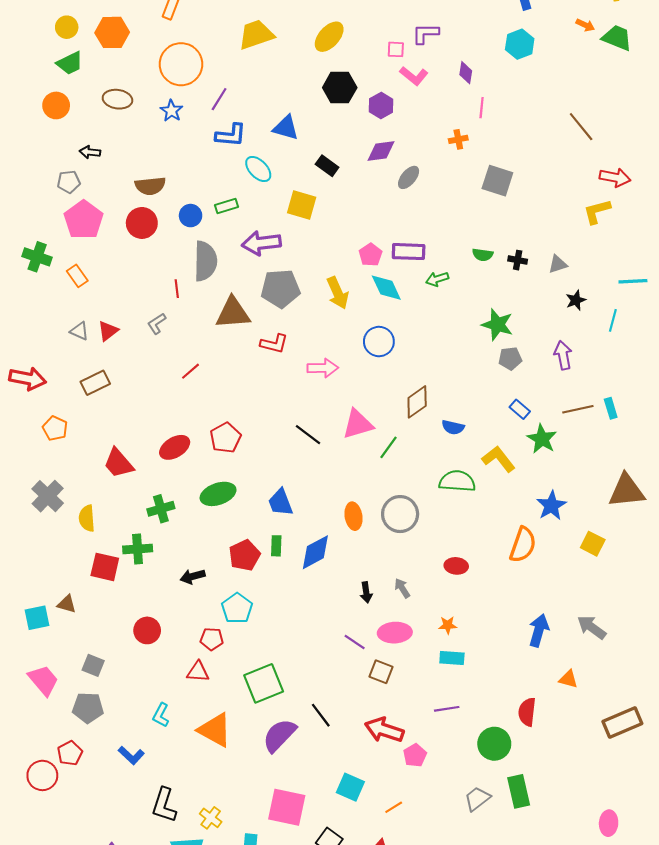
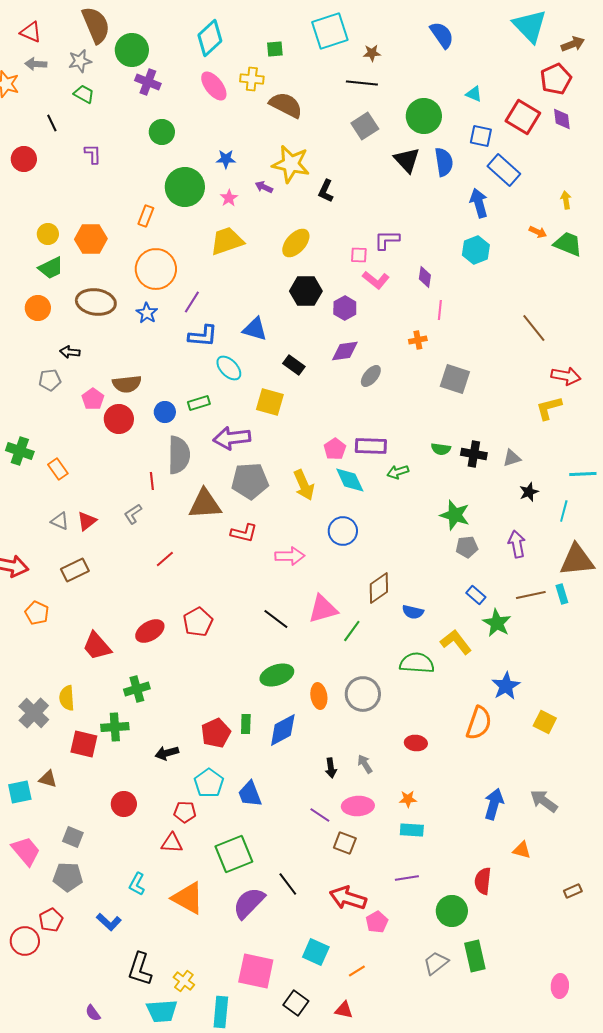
brown ellipse: (117, 99) -> (96, 302), size x1.4
pink pentagon: (84, 220) -> (93, 399), moved, size x0.6
black cross: (518, 260) -> (474, 454), size x1.4
brown triangle: (627, 491) -> (577, 560), moved
green ellipse: (218, 494) -> (277, 675), moved
gray cross: (48, 496) -> (34, 713), moved
blue trapezoid: (280, 502) -> (250, 794), moved
brown rectangle: (622, 723) -> (573, 891), size x0.5

